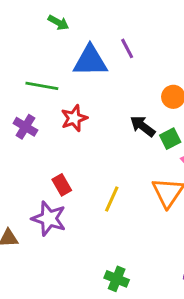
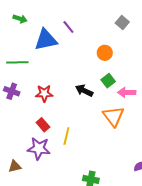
red star: (74, 118) -> (44, 93), moved, turned 30
black arrow: (143, 126) -> (84, 91), moved
yellow line: (112, 199) -> (66, 136), moved

